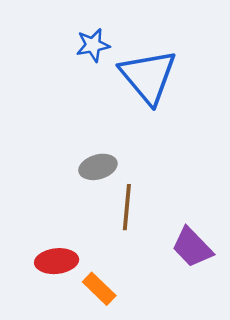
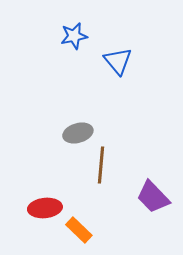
blue triangle: (148, 76) -> (118, 61), size x0.6

